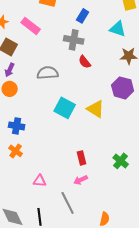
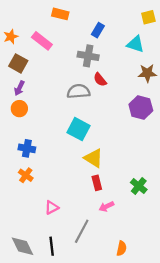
gray semicircle: (48, 73) -> (78, 91), moved
yellow triangle: (96, 109) -> (94, 158), moved
pink arrow: (81, 180) -> (106, 206), moved
pink triangle: (40, 181) -> (52, 208), turned -32
gray line: (68, 203) -> (82, 231), turned 55

